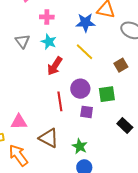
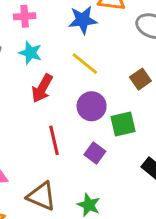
purple circle: (80, 89) -> (92, 106), moved
purple square: (87, 112) -> (95, 153), turned 32

